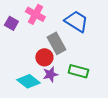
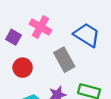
red circle: (44, 57) -> (23, 68), moved

